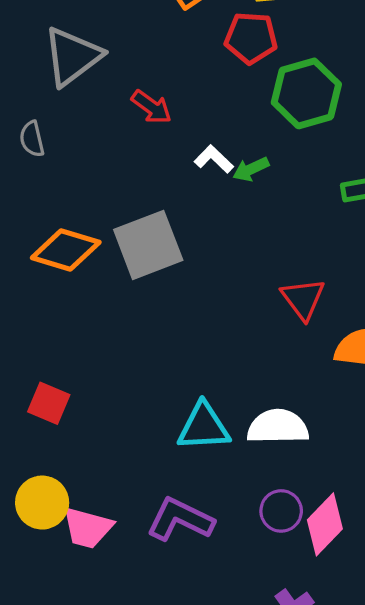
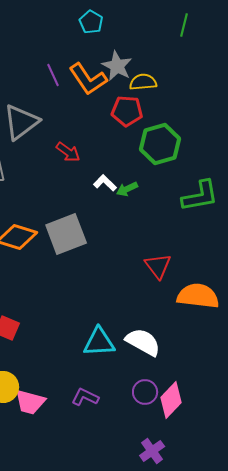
white semicircle: (278, 427) -> (143, 342), turned 30
purple L-shape: (180, 519) -> (85, 397), size x0.7

